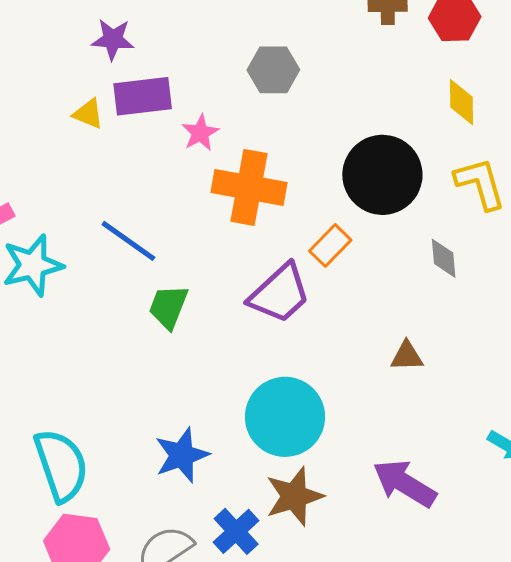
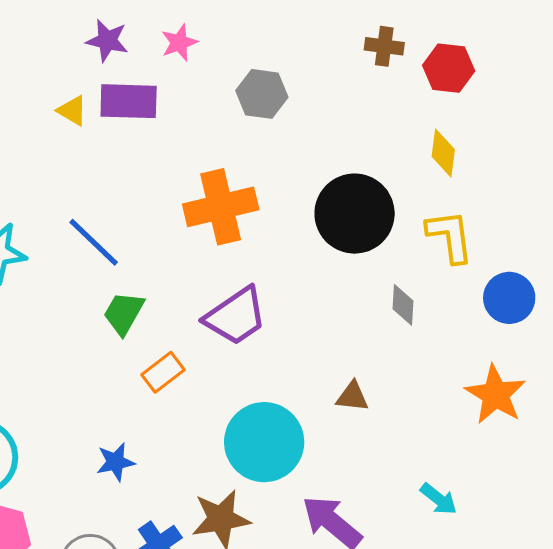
pink star: (200, 133) -> (179, 43), moved
orange cross: (249, 187) -> (221, 207), turned -32
orange rectangle: (330, 245) -> (163, 372), moved
cyan circle: (285, 417) -> (264, 442), moved
blue star: (182, 455) -> (115, 462), size x0.7

